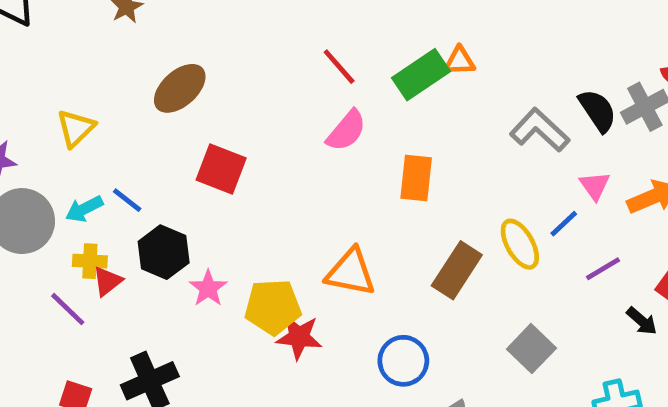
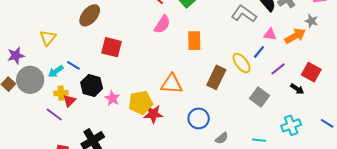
pink triangle: (595, 186) -> (270, 34), turned -40
gray square: (531, 349) -> (259, 97), moved

